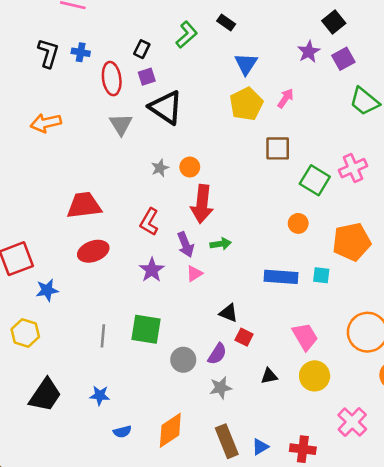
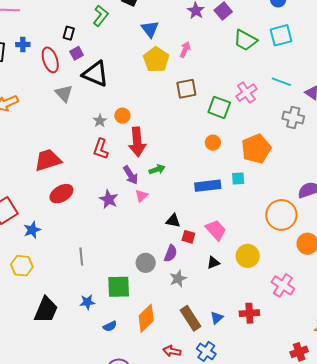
red L-shape: (149, 222) -> (101, 149), moved
green square: (146, 329) -> (119, 287), moved
pink trapezoid: (305, 337) -> (216, 230), moved

